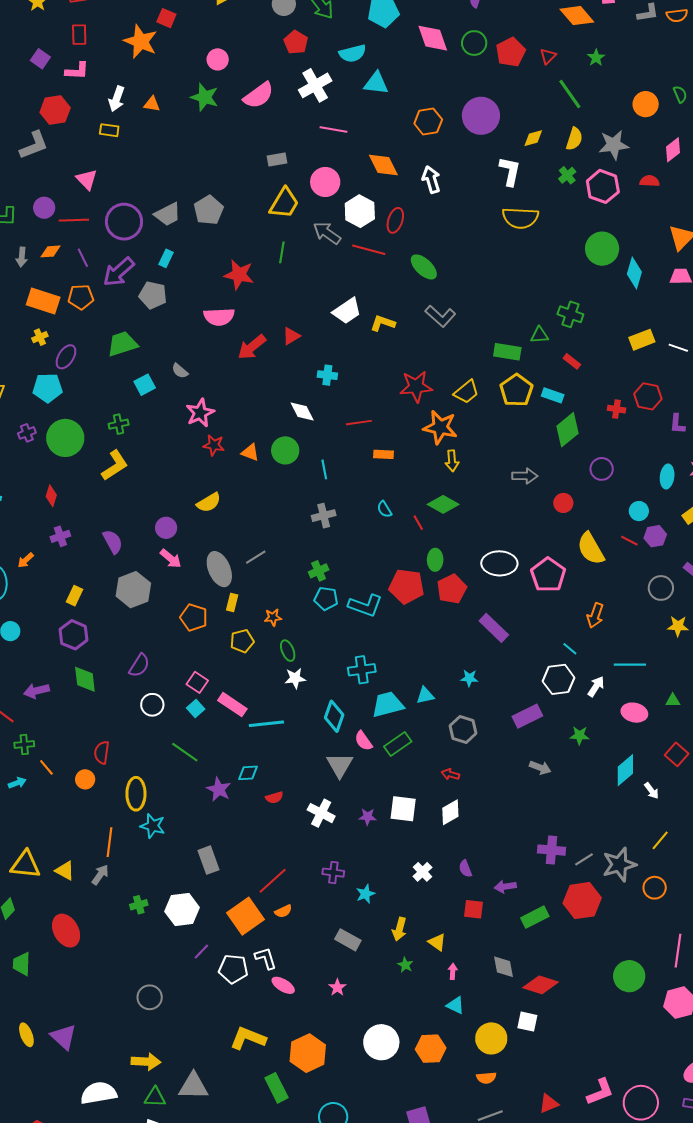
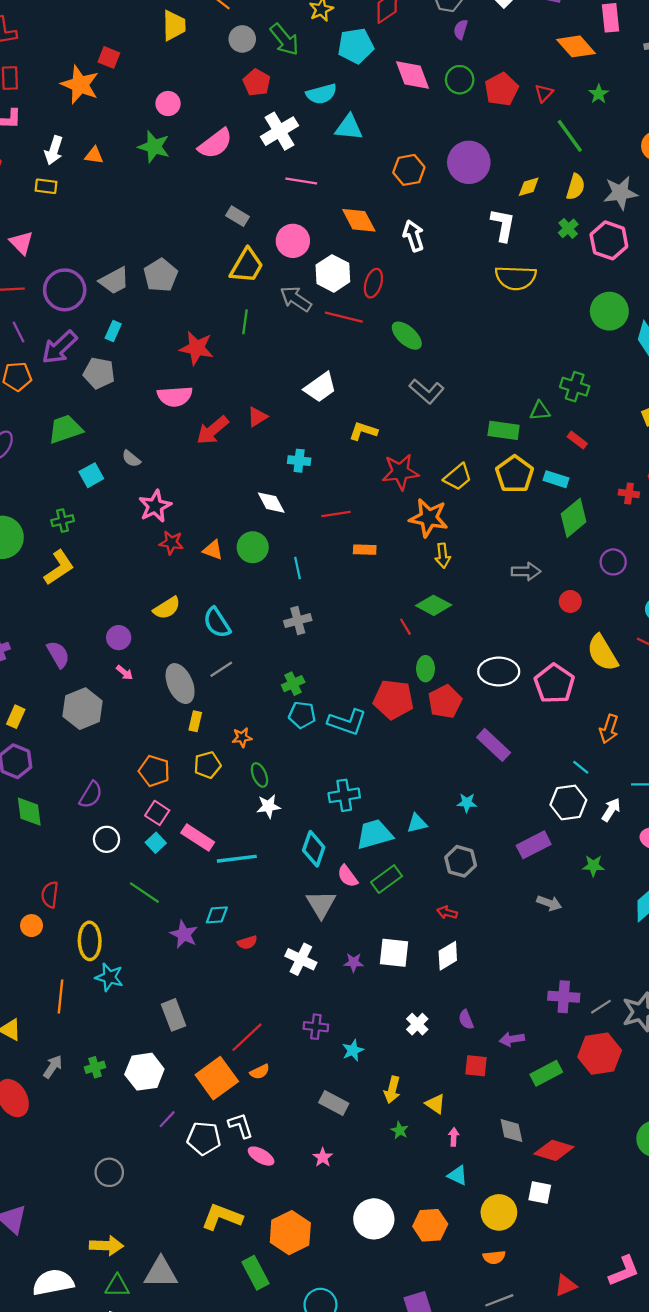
gray rectangle: (277, 159) -> (238, 216), turned 42
yellow L-shape: (383, 323) -> (363, 431), moved
cyan semicircle: (384, 509) -> (217, 623), moved, size x1.6
pink arrow: (171, 559) -> (125, 673), size x0.7
orange pentagon: (194, 617) -> (154, 771), moved
gray arrow: (100, 875) -> (53, 1067), moved

